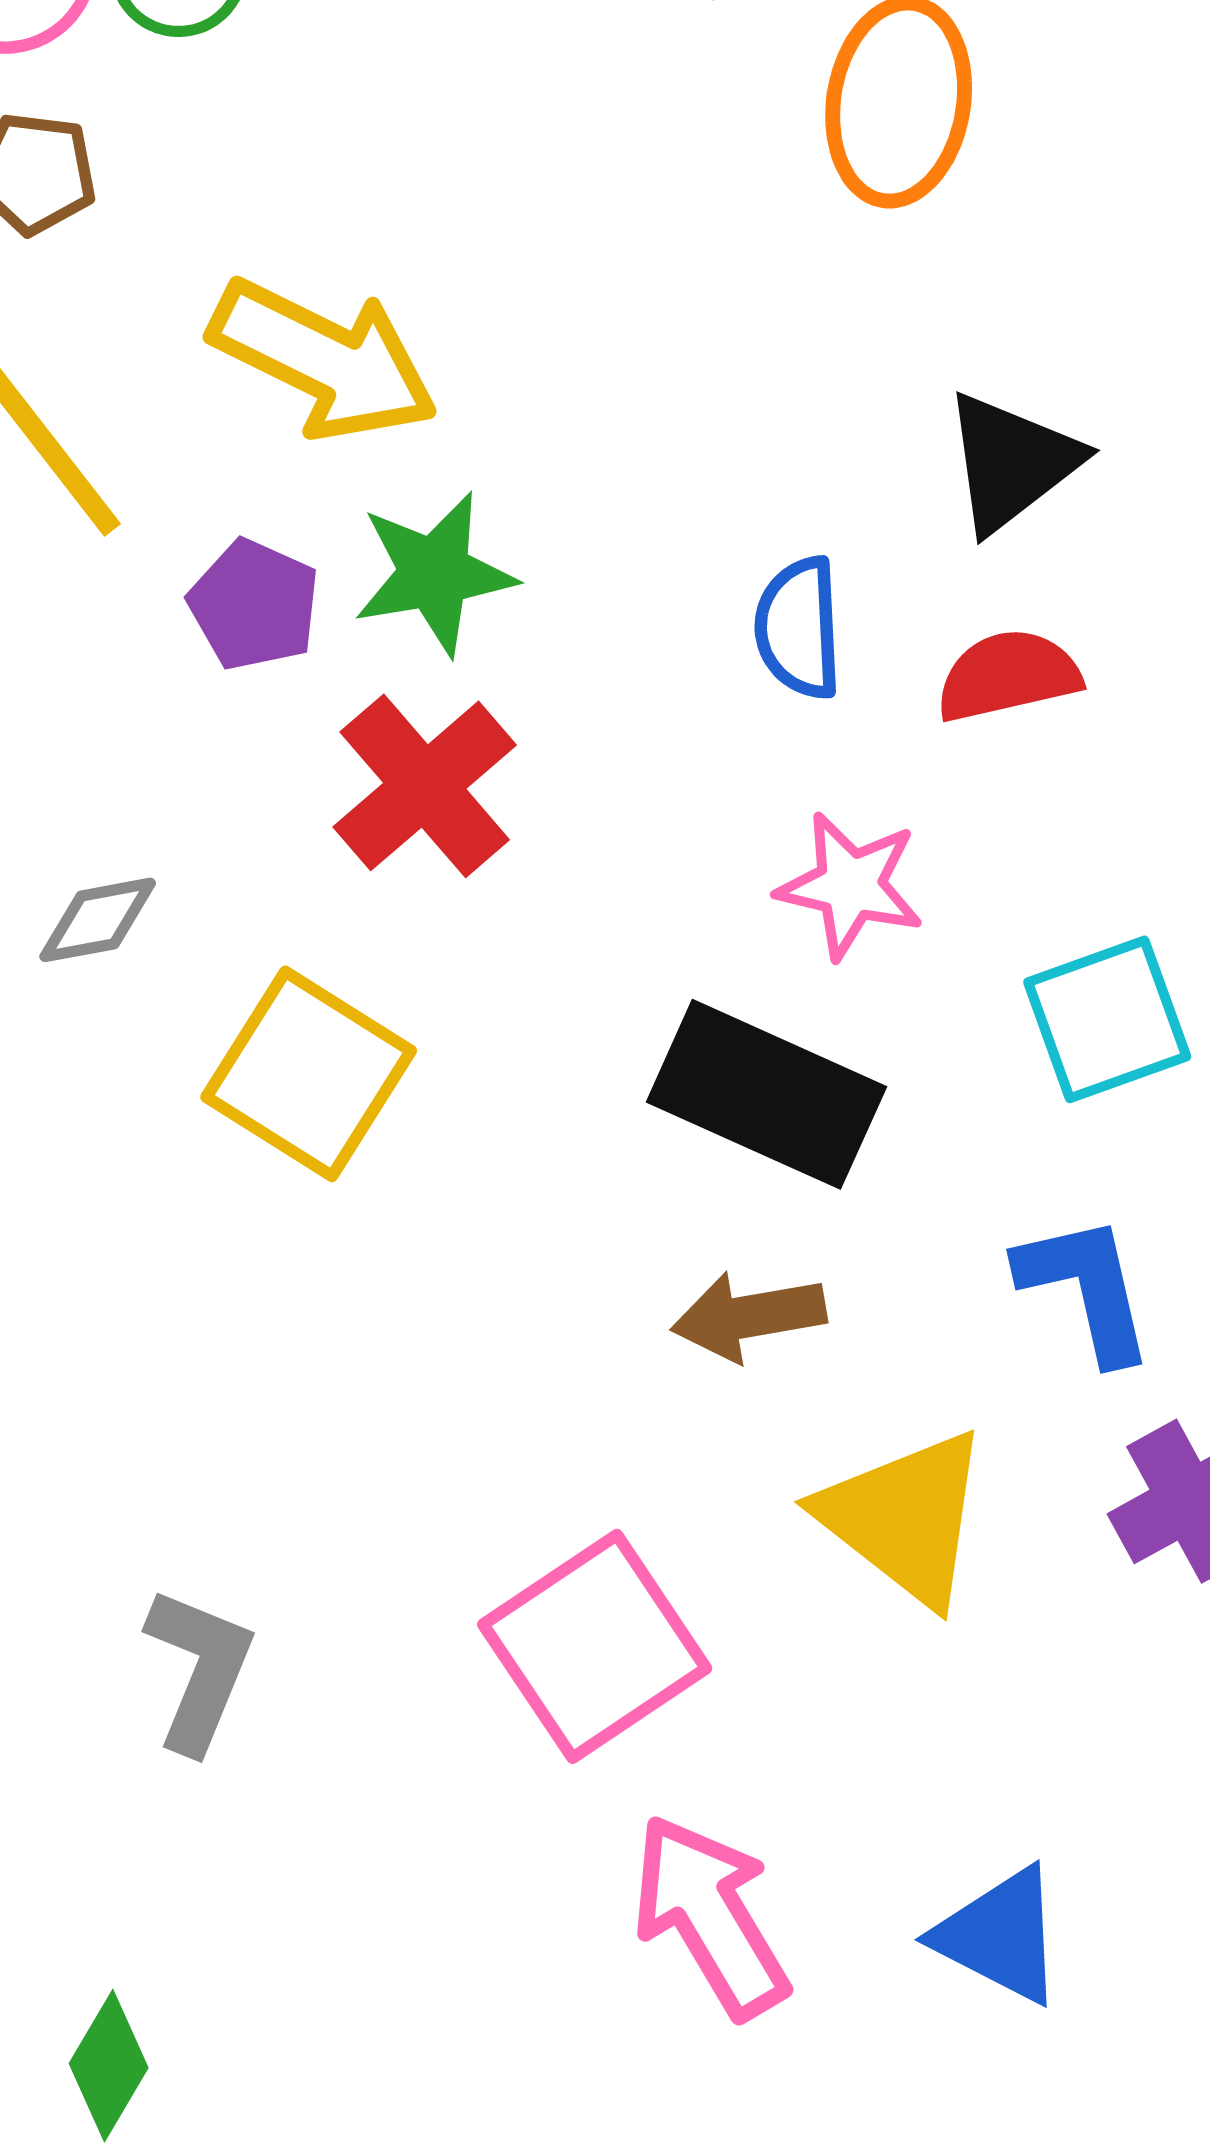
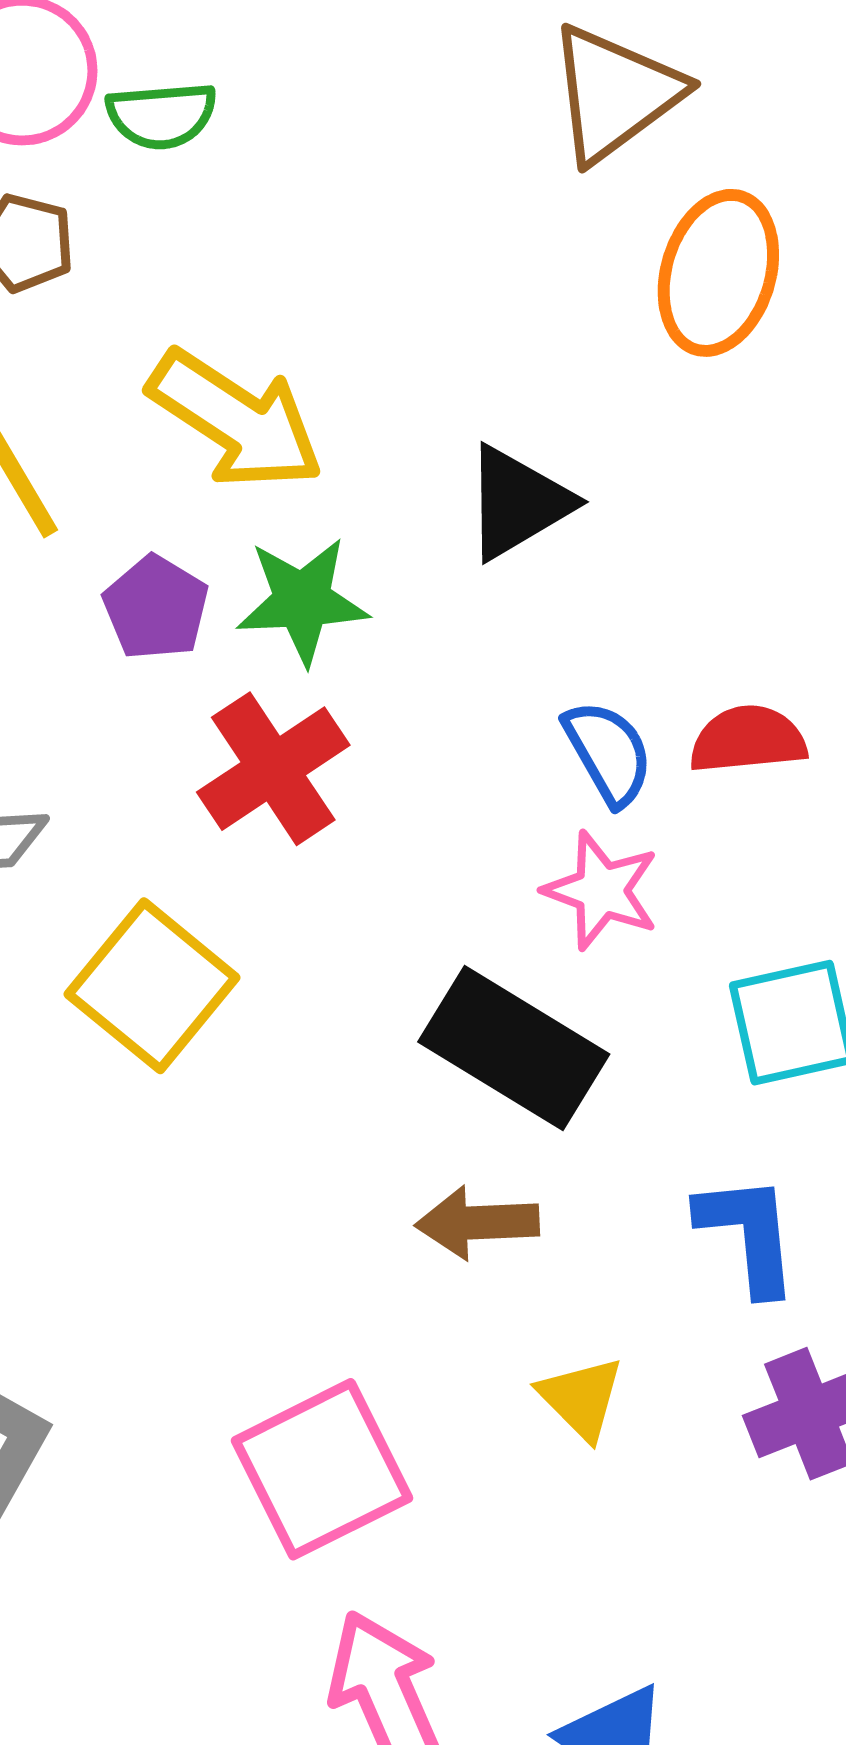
black triangle: (1012, 462) -> (518, 503), moved
blue semicircle: (799, 628) -> (608, 753), moved, turned 146
yellow triangle: (905, 1518) -> (581, 1398), size x0.6

